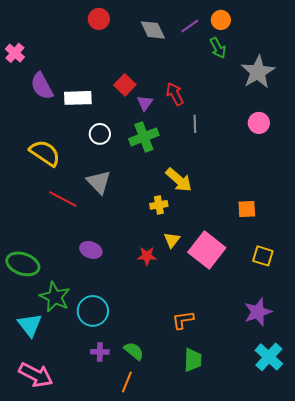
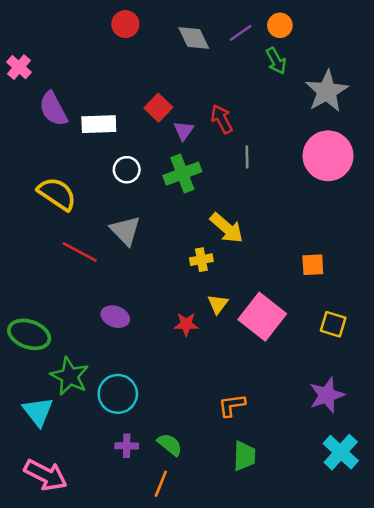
pink circle: (259, 123) -> (328, 156), size x1.8

